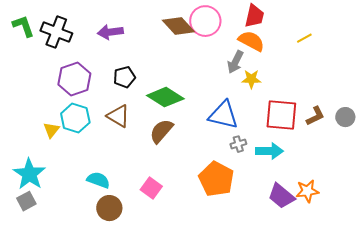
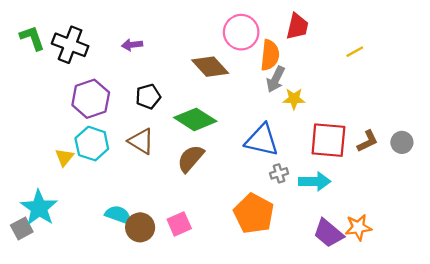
brown diamond: (178, 26) -> (210, 67), moved
purple arrow: (110, 32) -> (132, 45), size x0.7
orange semicircle: (251, 41) -> (270, 55), moved, turned 68
pink square: (151, 188) -> (179, 224), turned 30
gray square: (26, 201) -> (22, 229), moved
brown circle: (109, 208) -> (140, 227), moved

